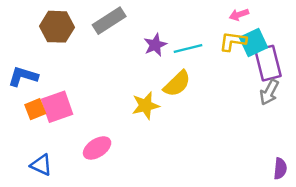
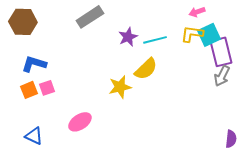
brown hexagon: (57, 27) -> (23, 22), moved
blue L-shape: (23, 76) -> (34, 64), moved
pink square: (57, 107) -> (47, 88), size x0.6

